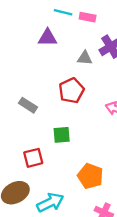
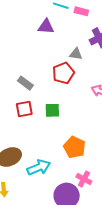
gray triangle: (85, 58) -> (76, 54), moved
red square: (33, 158) -> (24, 109), moved

